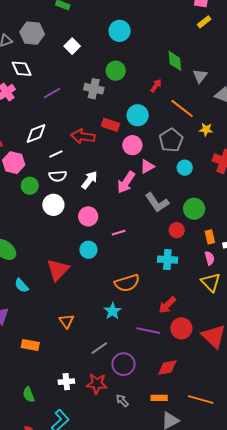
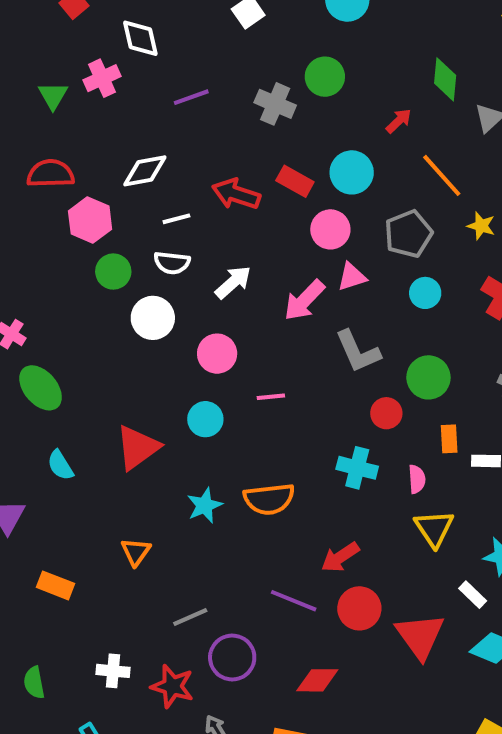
pink semicircle: (210, 258) -> (417, 479), moved
cyan star: (113, 311) -> (205, 505), moved

